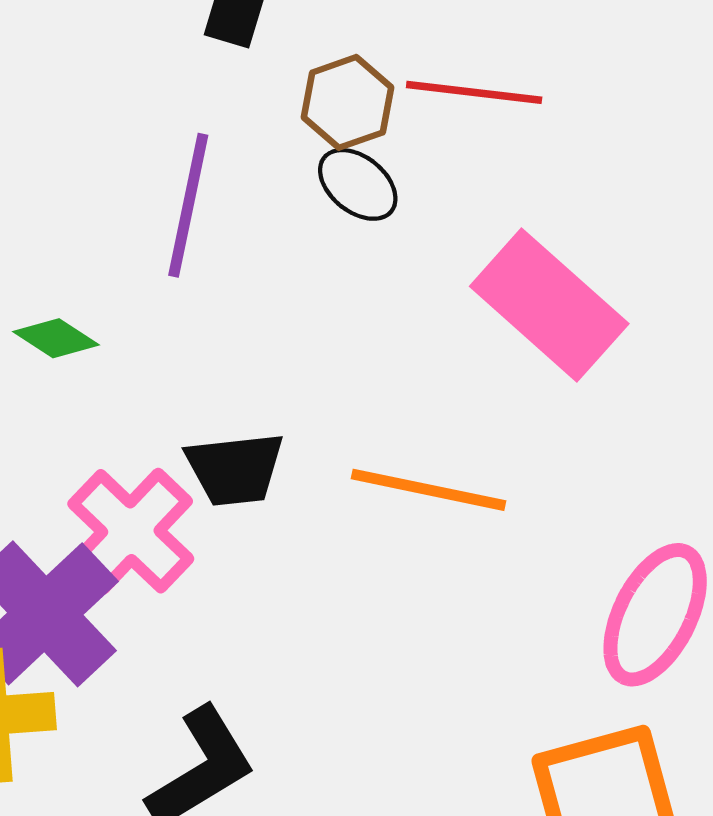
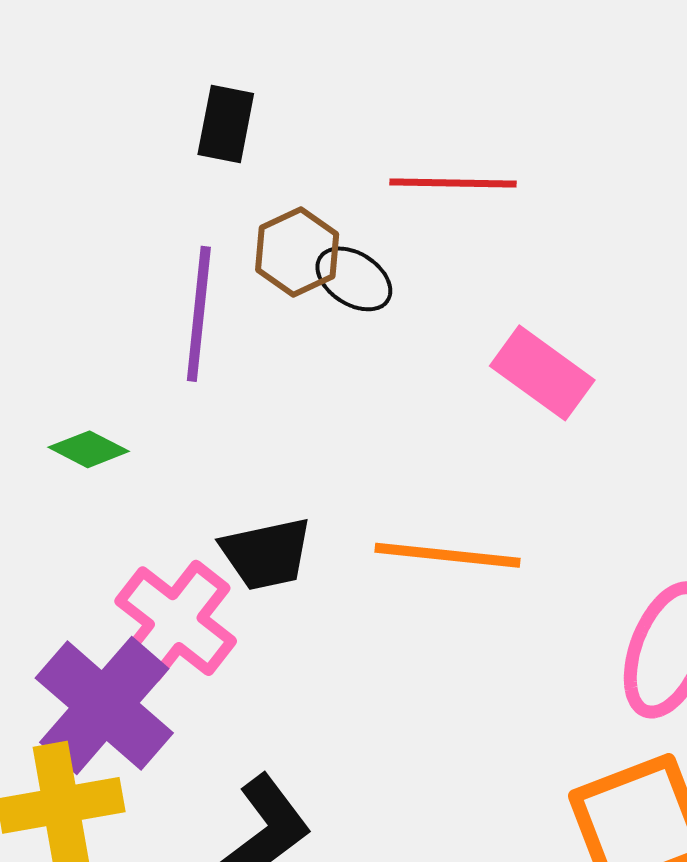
brown hexagon: (348, 102) -> (297, 252), moved
pink rectangle: (549, 305) -> (542, 373), size x0.7

